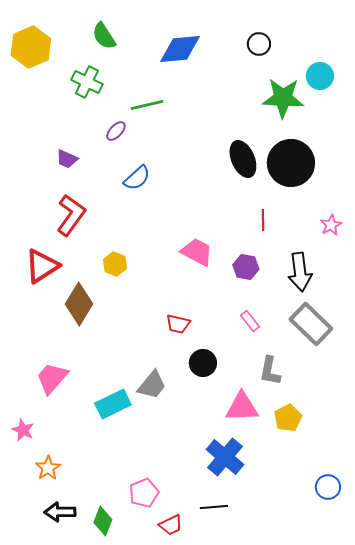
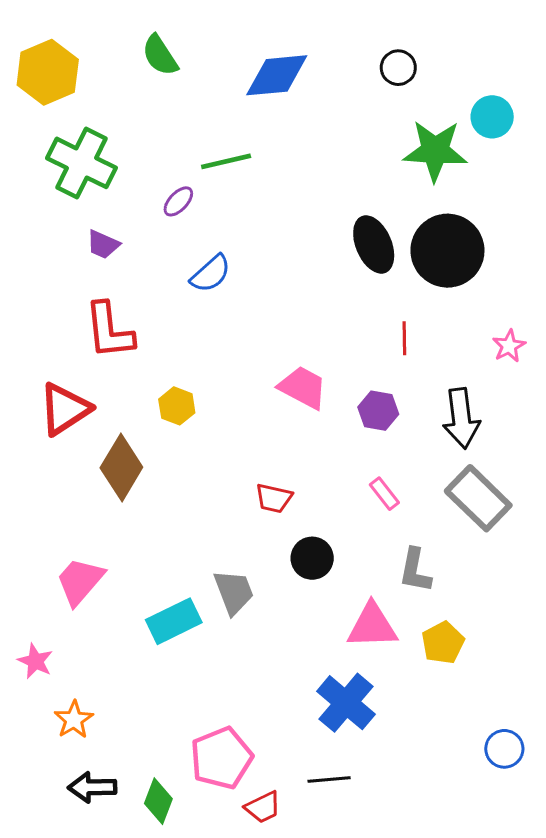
green cross: (87, 82) -> (81, 163), moved, size x1.4
red L-shape: (71, 215) -> (109, 331), turned 138
gray trapezoid: (152, 385) -> (234, 592), turned -60
pink pentagon: (144, 493) -> (221, 758), size x1.4

